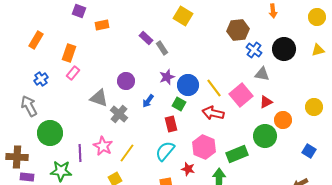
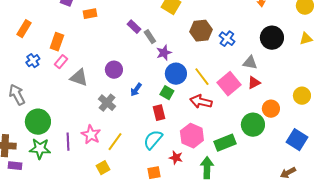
brown hexagon: (238, 30) -> (201, 31), moved
blue cross: (254, 50) -> (227, 39), moved
purple star: (167, 77) -> (164, 53), moved
blue cross: (41, 79) -> (33, 61), moved
gray triangle: (99, 98) -> (79, 78), moved
red triangle: (266, 102) -> (254, 83), moved
blue square: (309, 151) -> (297, 140), size x1.5
green star: (61, 171) -> (40, 149), moved

